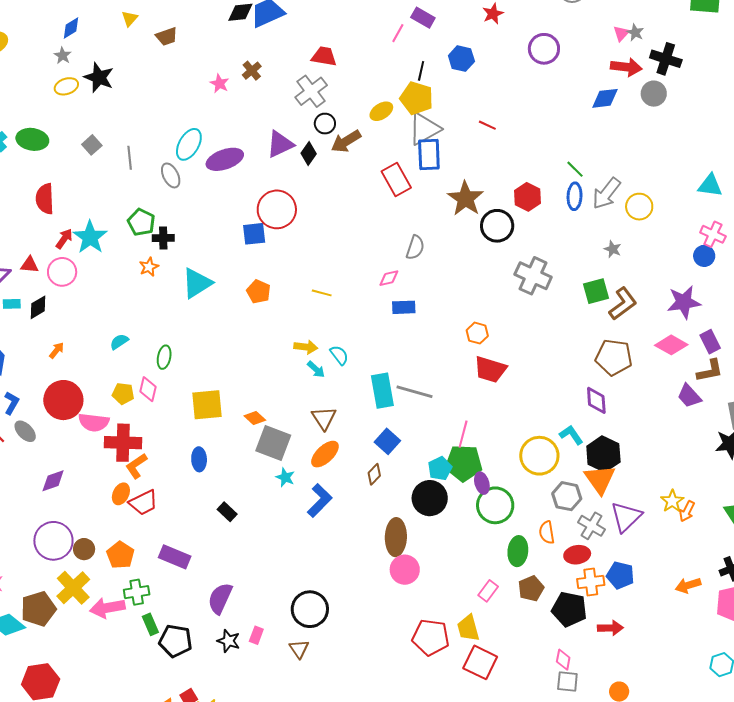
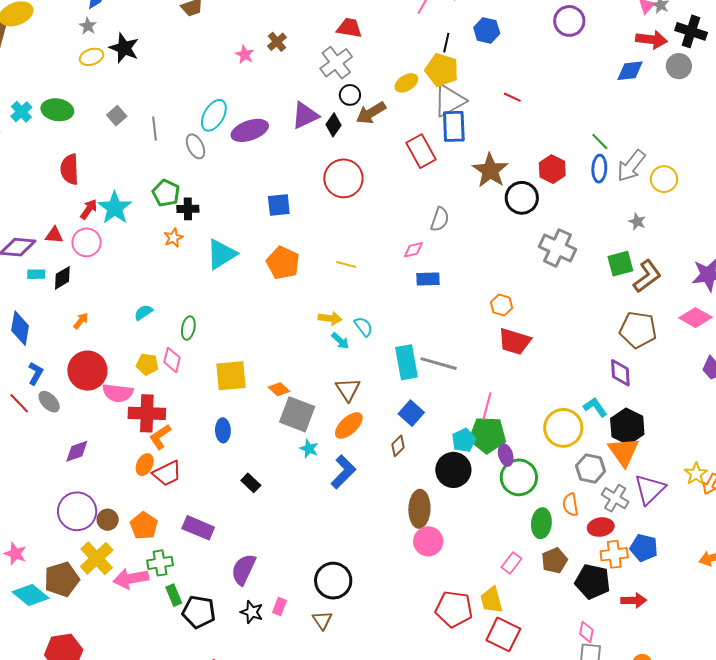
red circle: (277, 209) -> (343, 178), moved
orange pentagon: (258, 292) -> (283, 263), size x1.4

